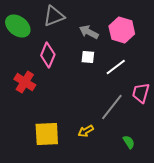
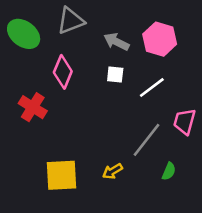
green semicircle: (129, 142) -> (169, 171), moved, turned 56

